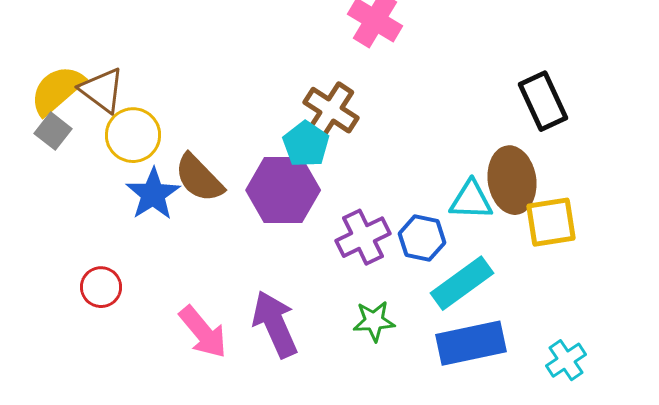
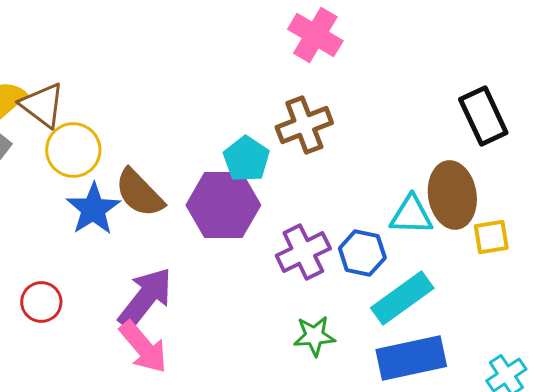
brown cross: (331, 110) -> (304, 125), moved, turned 36
yellow square: (551, 222) -> (491, 237), size x0.7
purple arrow: (275, 324) -> (145, 298), moved, turned 62

